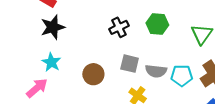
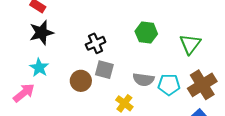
black cross: (119, 27) -> (96, 43), moved
gray square: (130, 64) -> (104, 70), moved

